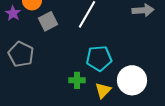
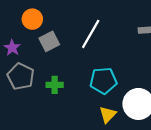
purple star: (13, 13) -> (12, 48), moved
green cross: (77, 80) -> (55, 85), moved

